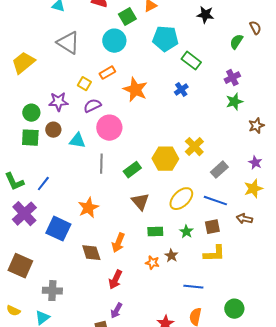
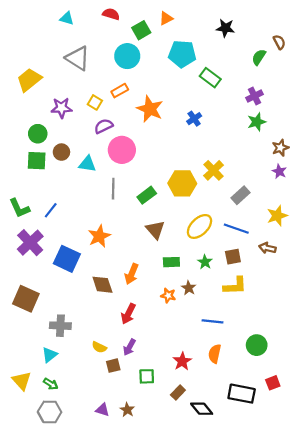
blue cross: (181, 90) -> (194, 119), moved
purple star: (58, 102) -> (61, 108), moved
purple star: (255, 163) -> (279, 171), moved
yellow semicircle: (13, 311) -> (99, 347), moved

